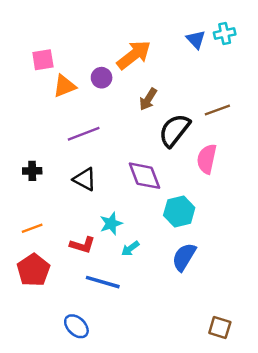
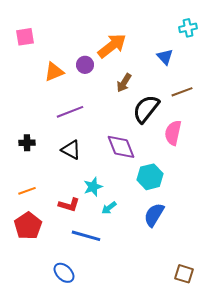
blue triangle: (196, 39) -> (165, 57), moved
pink square: (43, 60) -> (25, 37), moved

